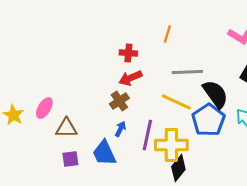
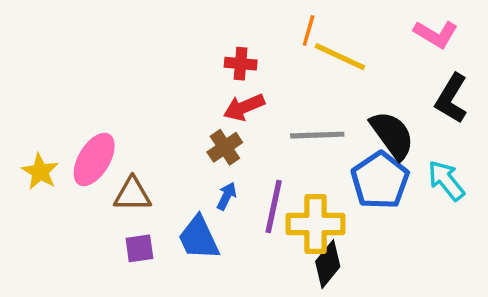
gray line: (187, 72) -> (317, 135), moved
yellow line: (176, 102) -> (340, 57), moved
pink ellipse: (44, 108) -> (94, 159), size x1.4

